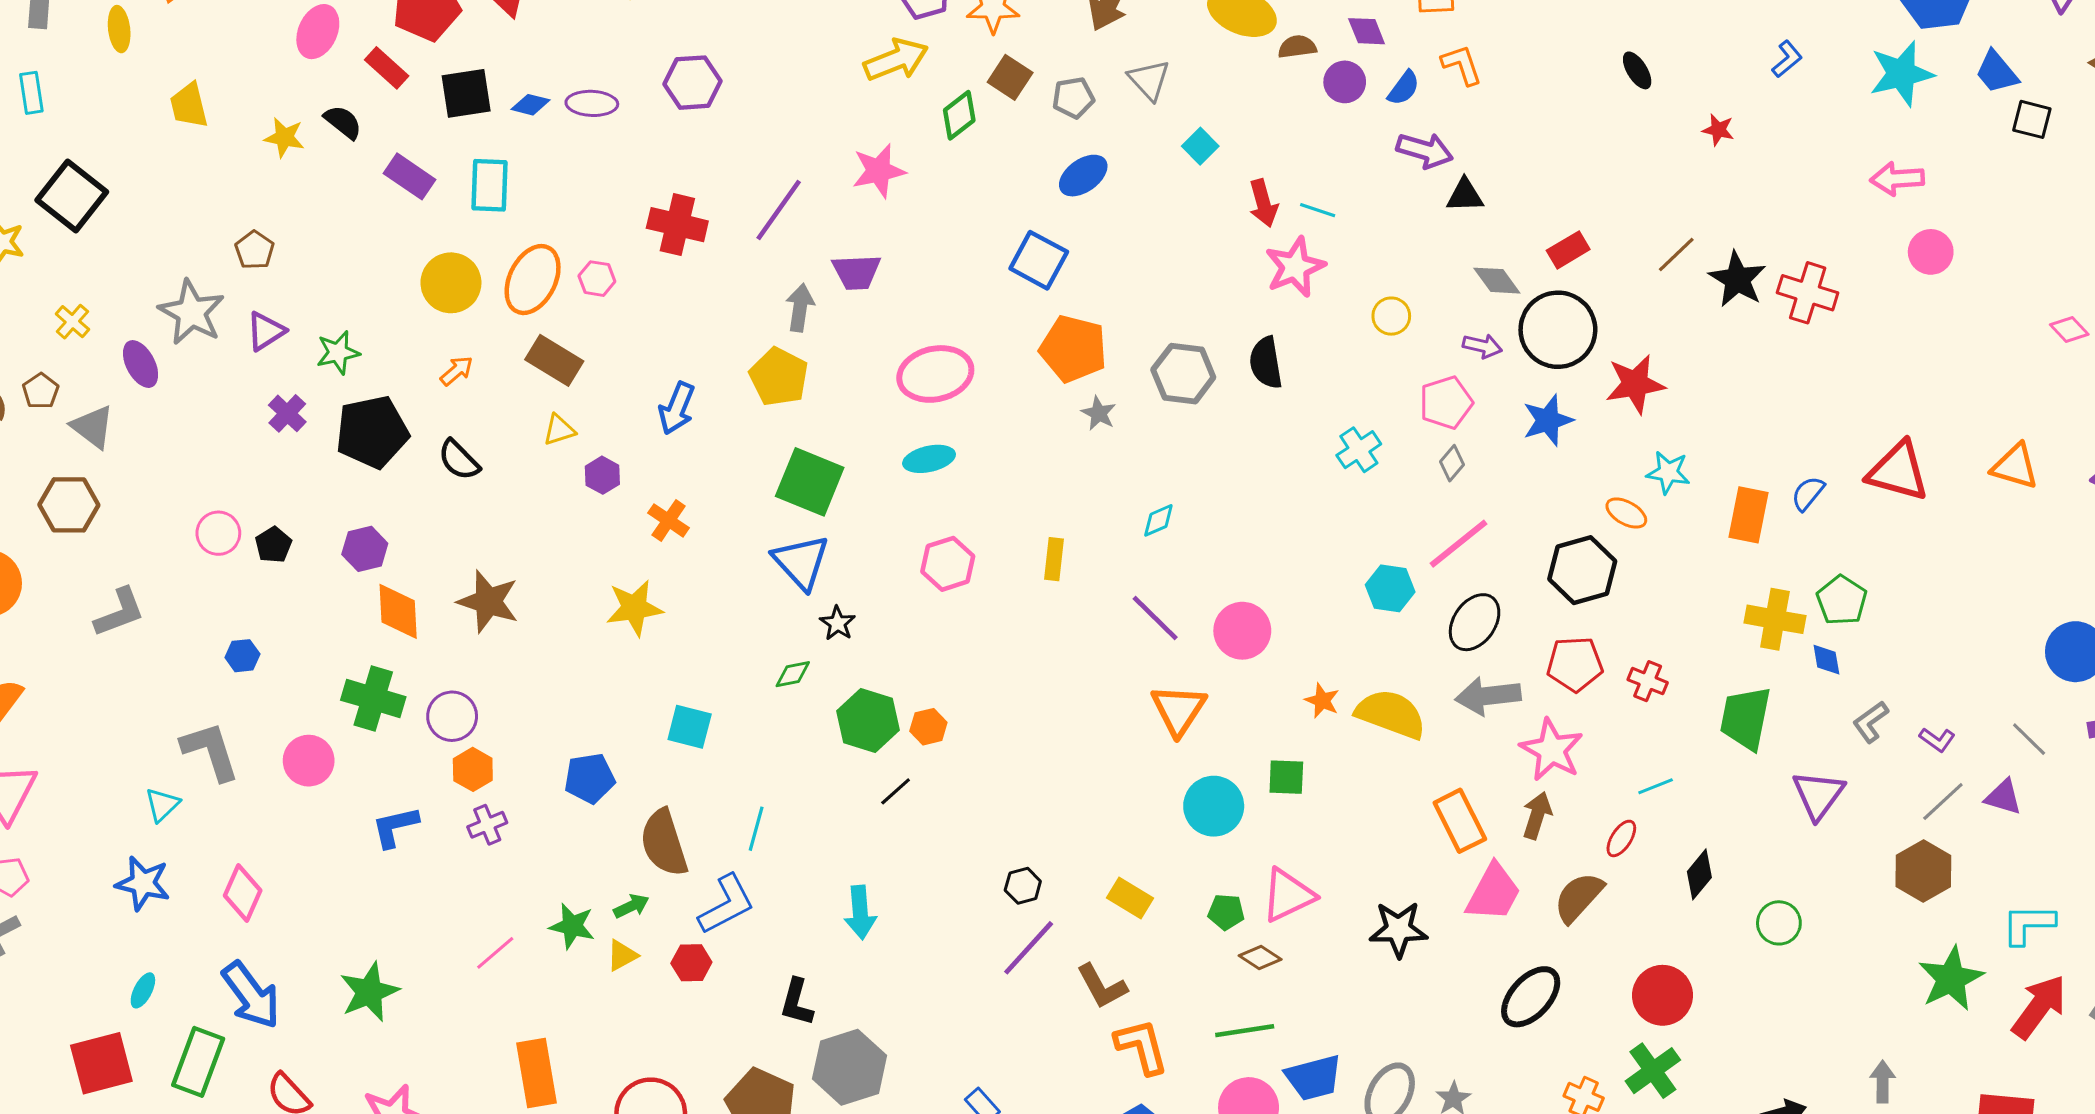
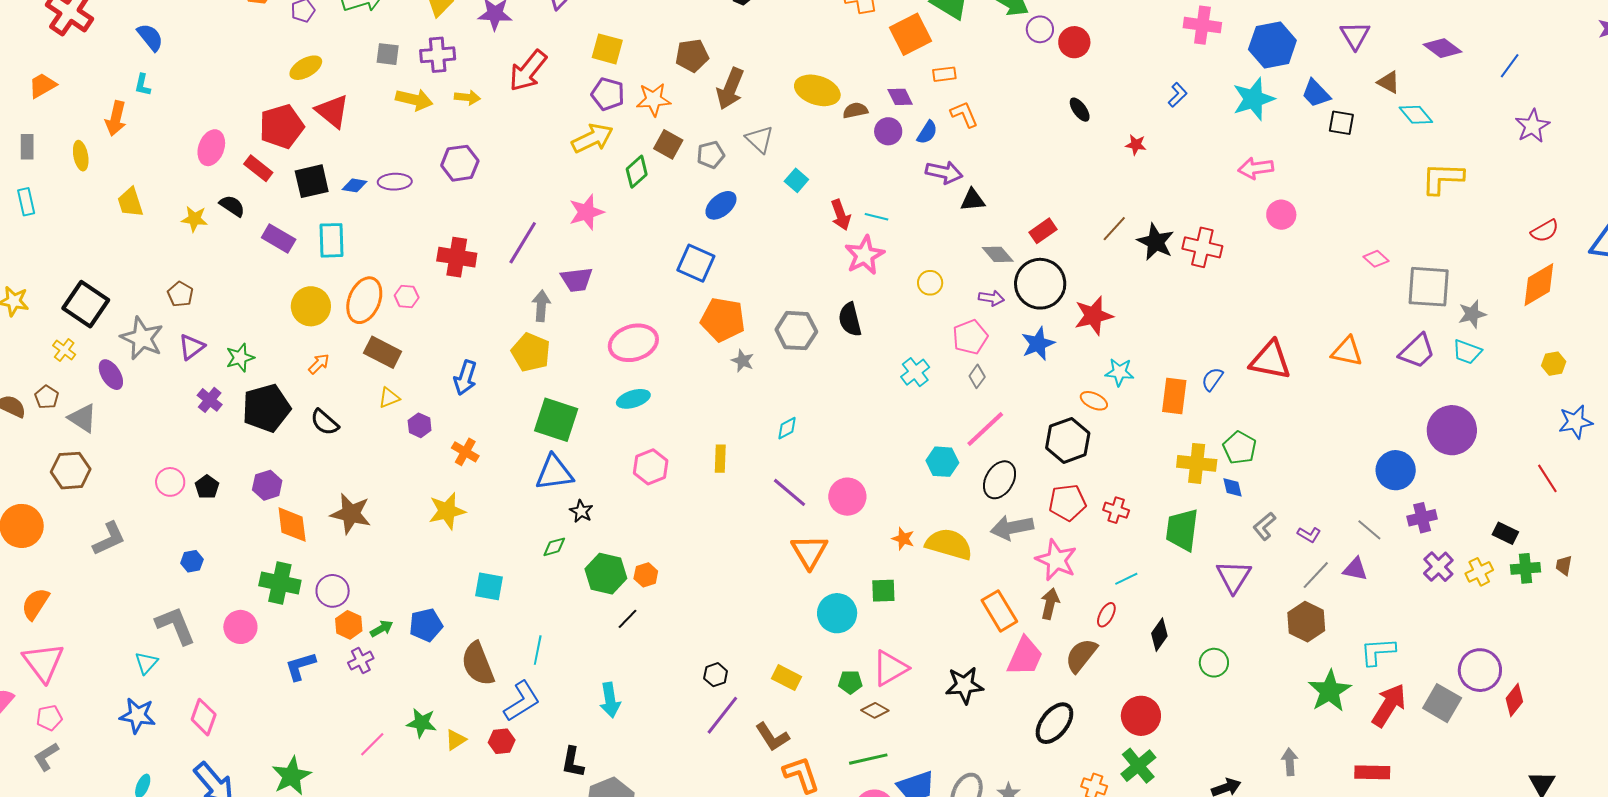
black square: (72, 196) -> (86, 304), moved
blue triangle: (801, 562) -> (554, 473), turned -51
green arrow: (631, 906) -> (382, 629), moved

